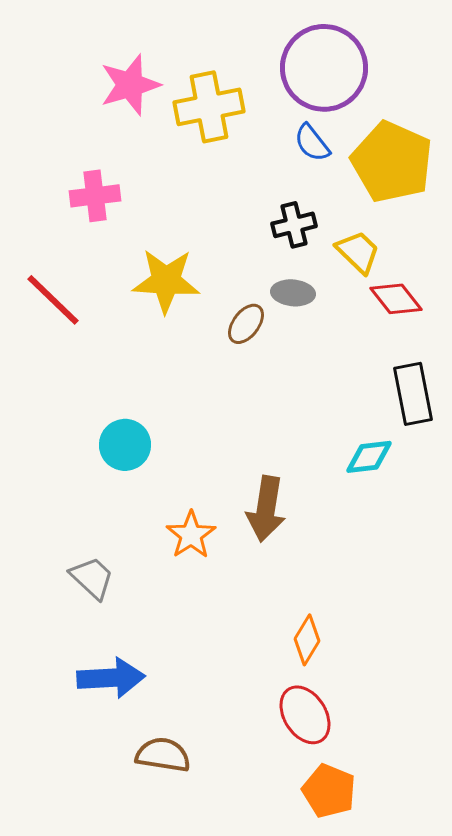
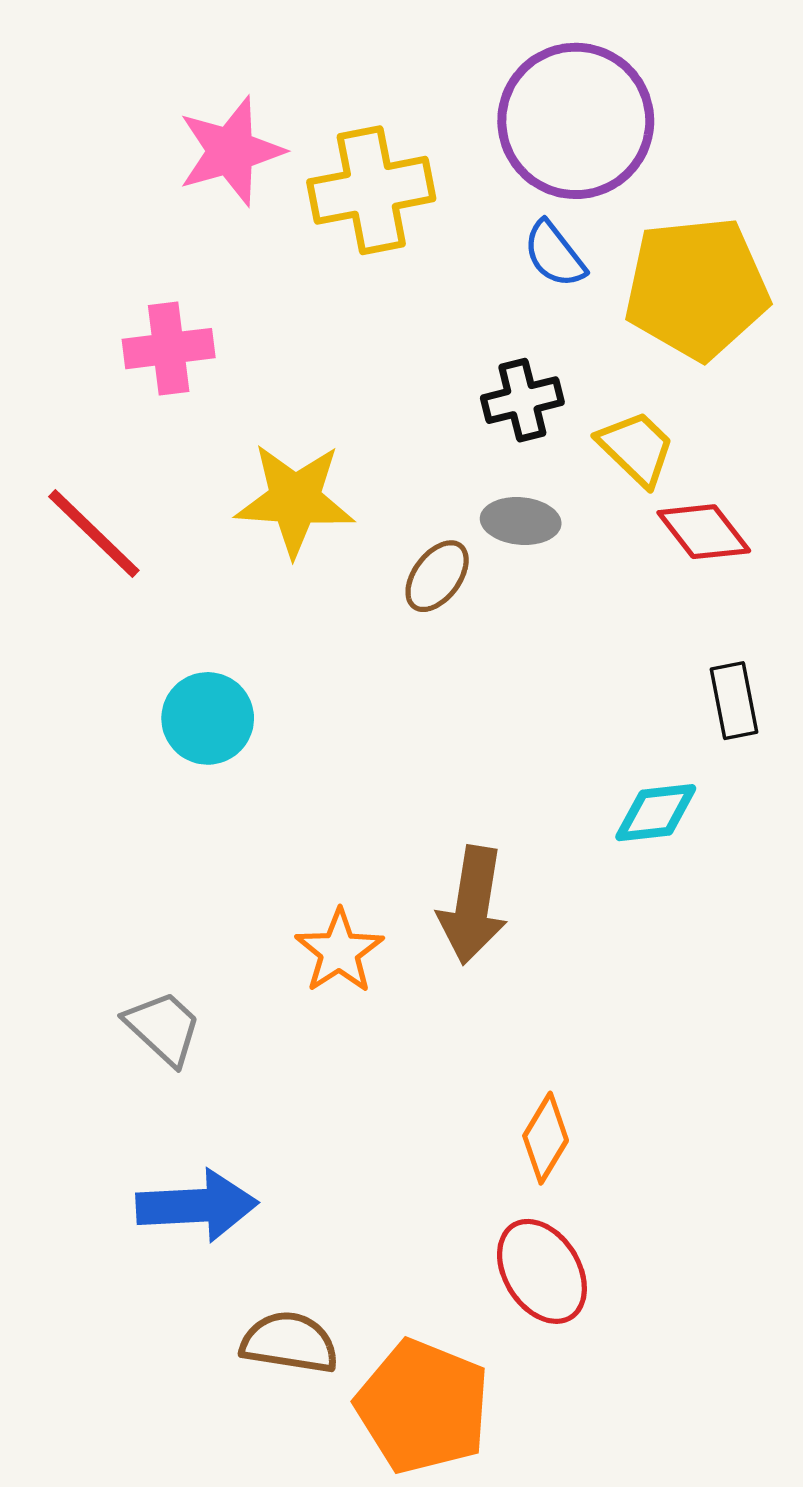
yellow pentagon: (392, 162) -> (697, 288), turned -30
black rectangle: (413, 394) -> (734, 701), size x0.7
cyan circle: (125, 445) -> (208, 718), moved
orange pentagon: (329, 791) -> (423, 1407), moved, size x1.4

